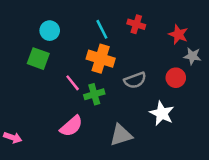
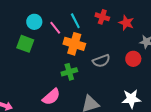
red star: (178, 34) -> (126, 23), moved
pink line: (73, 83) -> (55, 28), moved
white star: (162, 113) -> (131, 99), moved, turned -30

